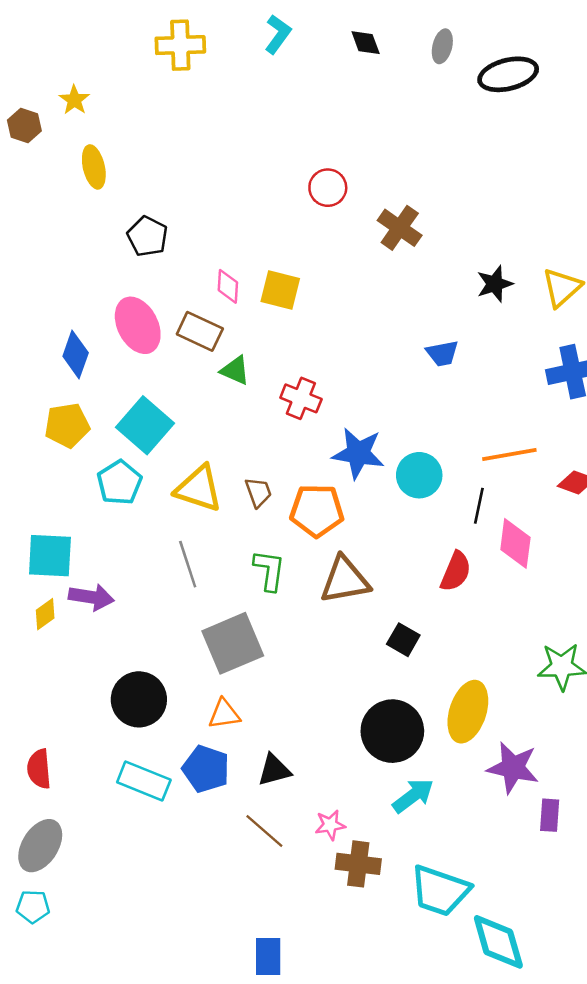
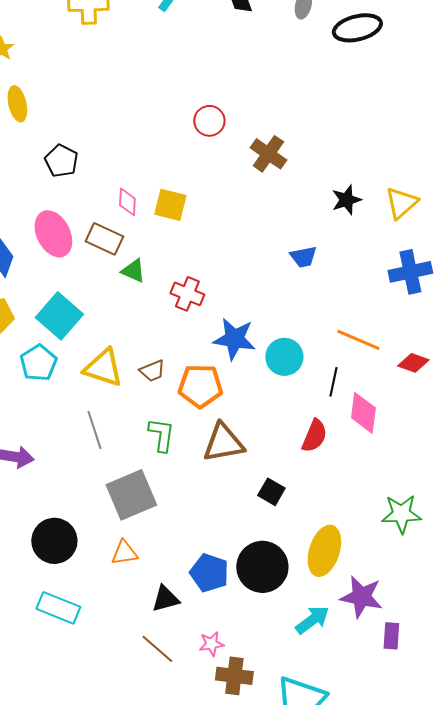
orange line: (509, 454) -> (358, 340), turned 33
brown trapezoid: (258, 492) -> (152, 371), turned 88
blue pentagon: (206, 769) -> (209, 573), moved
cyan arrow: (413, 796) -> (312, 620), moved

